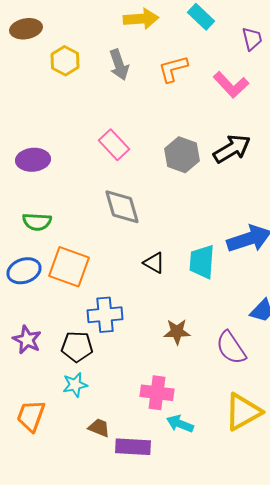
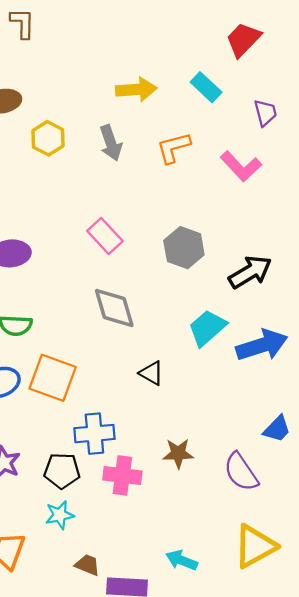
black arrow: (232, 149) -> (250, 272), moved
cyan trapezoid: (202, 262) -> (207, 328), moved, turned 45
pink cross: (157, 393) -> (122, 475), moved

